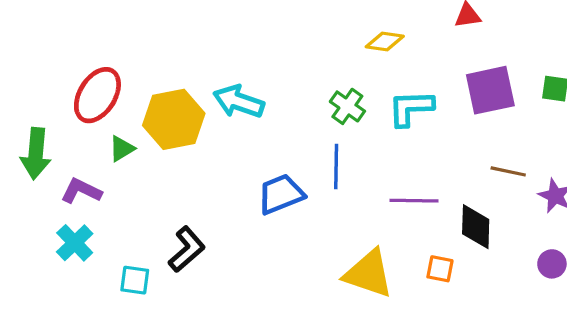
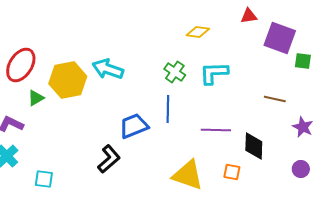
purple square: (490, 90) -> (280, 38), moved, turned 32
brown line: (508, 171) -> (275, 99), moved
black L-shape: (187, 249) -> (109, 159), moved

